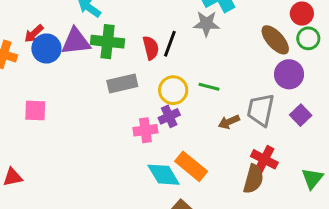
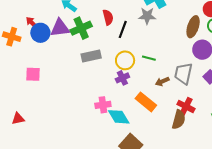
red arrow: (34, 34) -> (32, 23), turned 88
brown ellipse: (275, 40) -> (193, 27), turned 60
green cross: (108, 42) -> (81, 28), turned -30
red semicircle: (151, 48) -> (108, 17), moved
pink cross: (145, 130) -> (103, 105), moved
orange rectangle: (191, 166) -> (146, 102), moved

